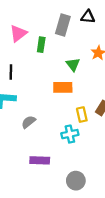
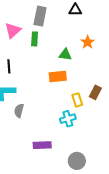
gray rectangle: (63, 25) -> (40, 16), moved
green triangle: (73, 64) -> (65, 55), turned -40
gray semicircle: (29, 122) -> (19, 111), moved, turned -32

